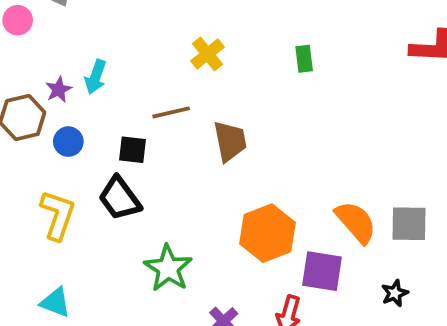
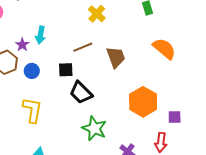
black trapezoid: (120, 198) -> (81, 93), moved
orange semicircle: (356, 222) -> (164, 49), moved
purple square: (322, 271) -> (175, 117), size x0.6

